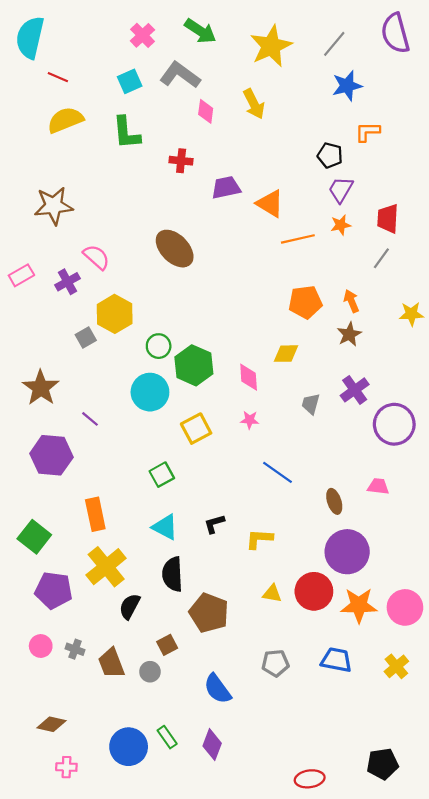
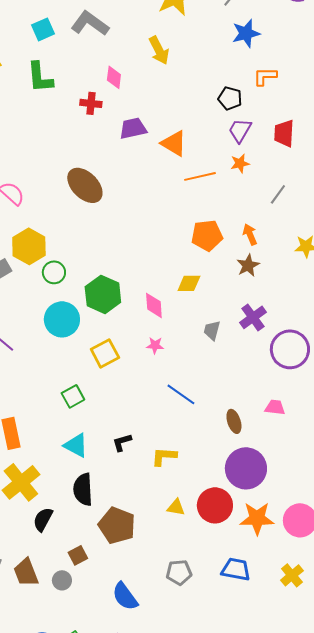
pink diamond: (206, 111) -> (114, 77), moved
red trapezoid: (388, 219) -> (284, 133), moved
green circle: (159, 346) -> (54, 272), moved

